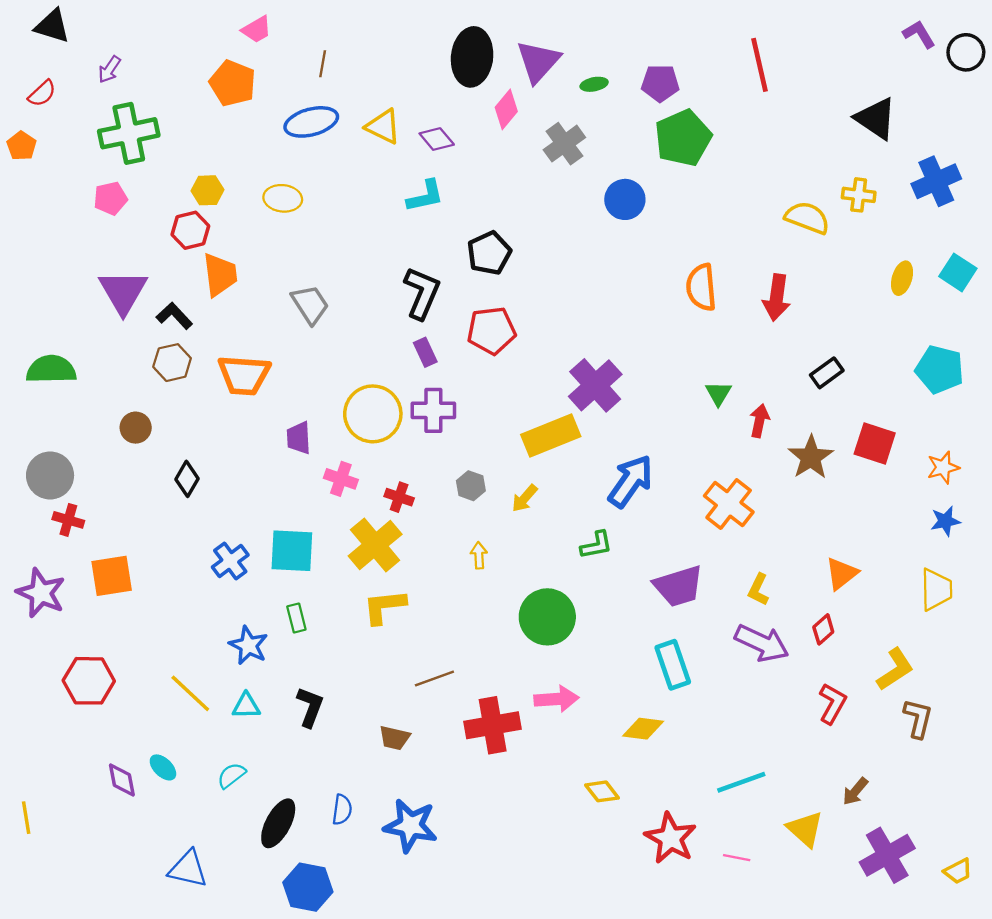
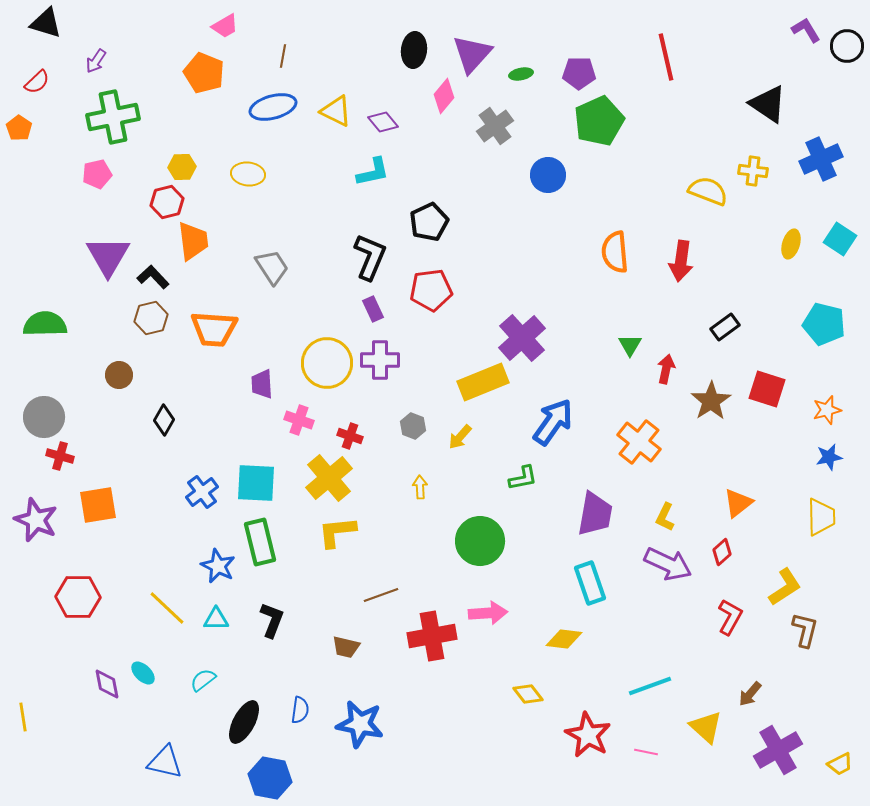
black ellipse: (472, 57) -> (414, 50), size x0.7
purple trapezoid: (678, 586) -> (595, 514), turned -63
green rectangle: (296, 618) -> (260, 542), size x1.8

